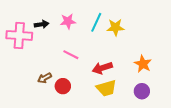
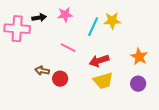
cyan line: (96, 22) -> (93, 27), moved
brown arrow: (45, 78) -> (42, 71), turned 40

